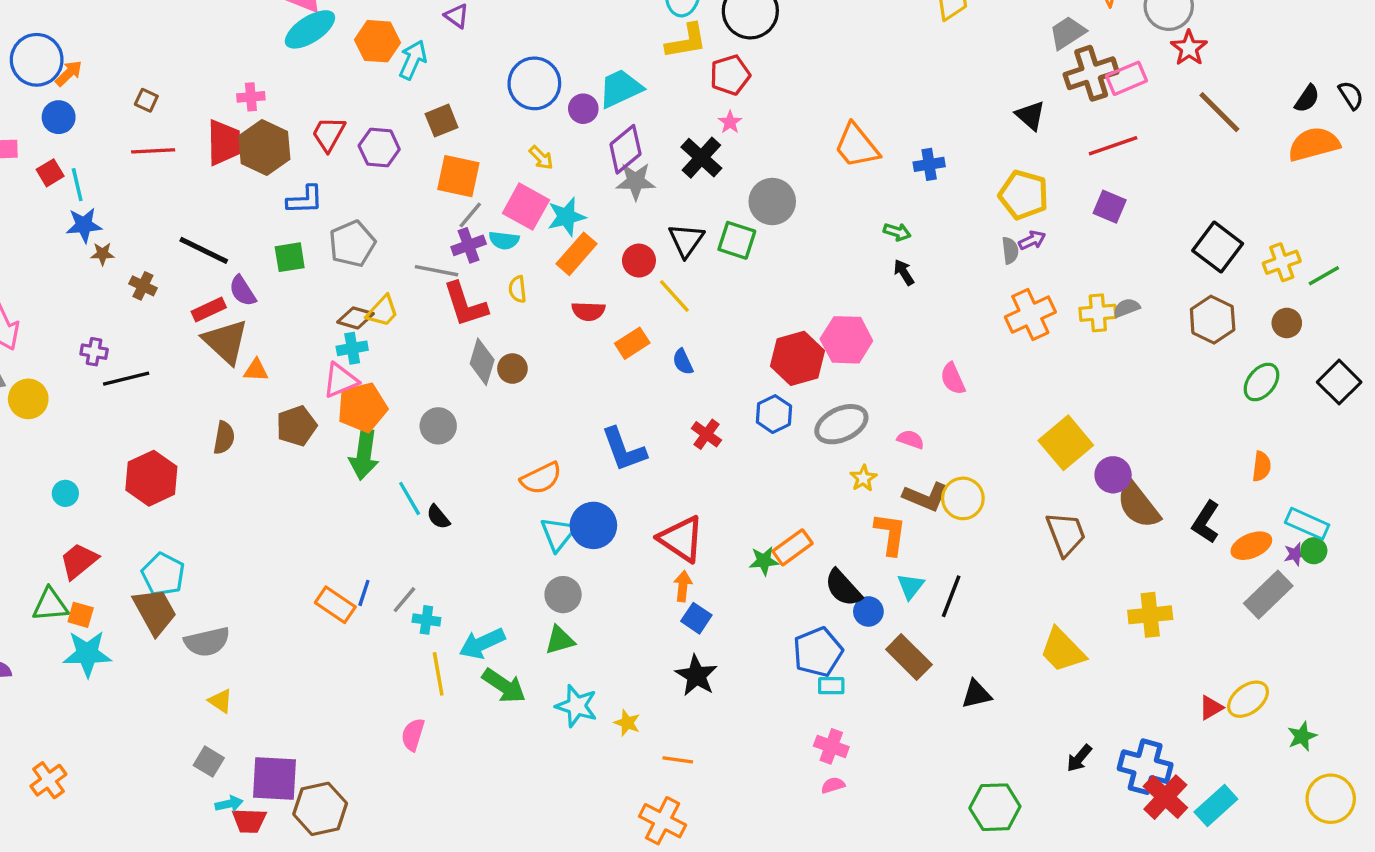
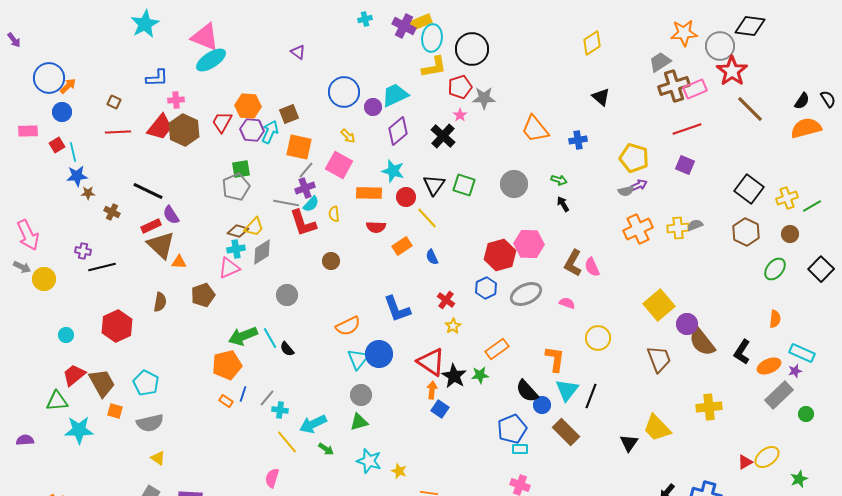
orange hexagon: (377, 41) -> (248, 106), moved
red star: (1189, 48) -> (732, 71), size x1.4
cyan arrow: (413, 60) -> (270, 132), moved
black triangle: (1030, 115) -> (601, 97), moved
red trapezoid: (224, 142) -> (160, 127), turned 40
gray star: (636, 181) -> (484, 98), moved
blue L-shape: (305, 200) -> (157, 78), moved
gray circle: (772, 201) -> (514, 184), moved
cyan star: (566, 217) -> (393, 171), moved, turned 30
cyan semicircle: (504, 240) -> (311, 204), moved, turned -54
gray semicircle: (1010, 250) -> (626, 191), turned 84
orange rectangle: (577, 254) -> (369, 193), turned 50
green square: (290, 257) -> (241, 169), moved
gray diamond: (482, 362) -> (262, 252), moved, turned 40
orange pentagon: (362, 407) -> (227, 365), moved
green arrow: (364, 455) -> (243, 336), moved, turned 60
yellow star: (863, 478) -> (453, 326), moved
brown L-shape: (926, 497) -> (573, 263), moved, turned 96
orange rectangle: (792, 547) -> (497, 349), moved
green circle: (1314, 551) -> (806, 414), moved
cyan pentagon: (163, 574) -> (146, 383), moved
cyan triangle: (911, 586) -> (567, 390), size x1.4
orange rectangle: (335, 605) -> (226, 401), size x0.6
brown trapezoid: (155, 611) -> (102, 383), moved
orange square: (81, 615) -> (115, 411), moved
yellow line: (438, 674) -> (287, 442), turned -30
black star: (696, 676) -> (454, 376), moved
green arrow: (504, 686) -> (326, 449), size x0.6
black triangle: (976, 694) -> (629, 443), moved, turned -42

